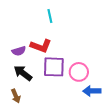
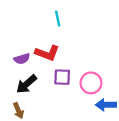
purple square: (54, 67) -> (62, 77), size x0.7
black arrow: (23, 73) -> (26, 84), turned -78

